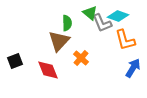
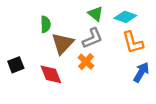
green semicircle: (67, 23) -> (46, 24), moved
gray L-shape: (102, 23) -> (92, 38), moved, turned -90

